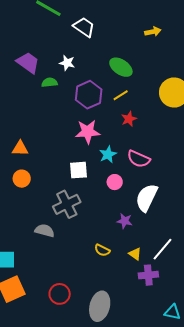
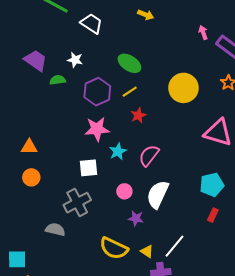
yellow arrow: (153, 32) -> (146, 15), moved, turned 35
pink semicircle: (139, 159) -> (149, 155), turned 105
pink circle: (115, 182) -> (124, 191), moved
yellow semicircle: (102, 250) -> (114, 248), size x1.8

